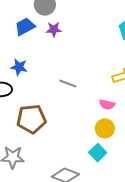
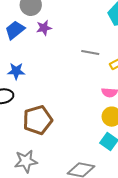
gray line: (68, 84) -> (90, 53), moved

